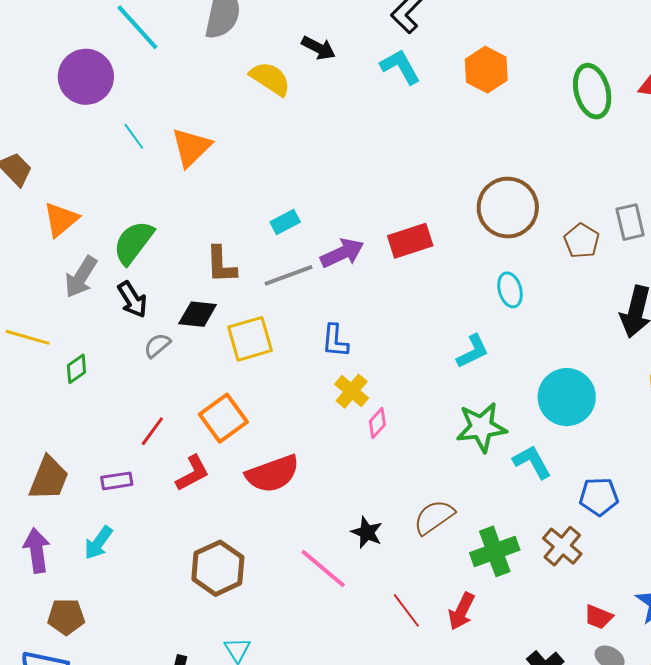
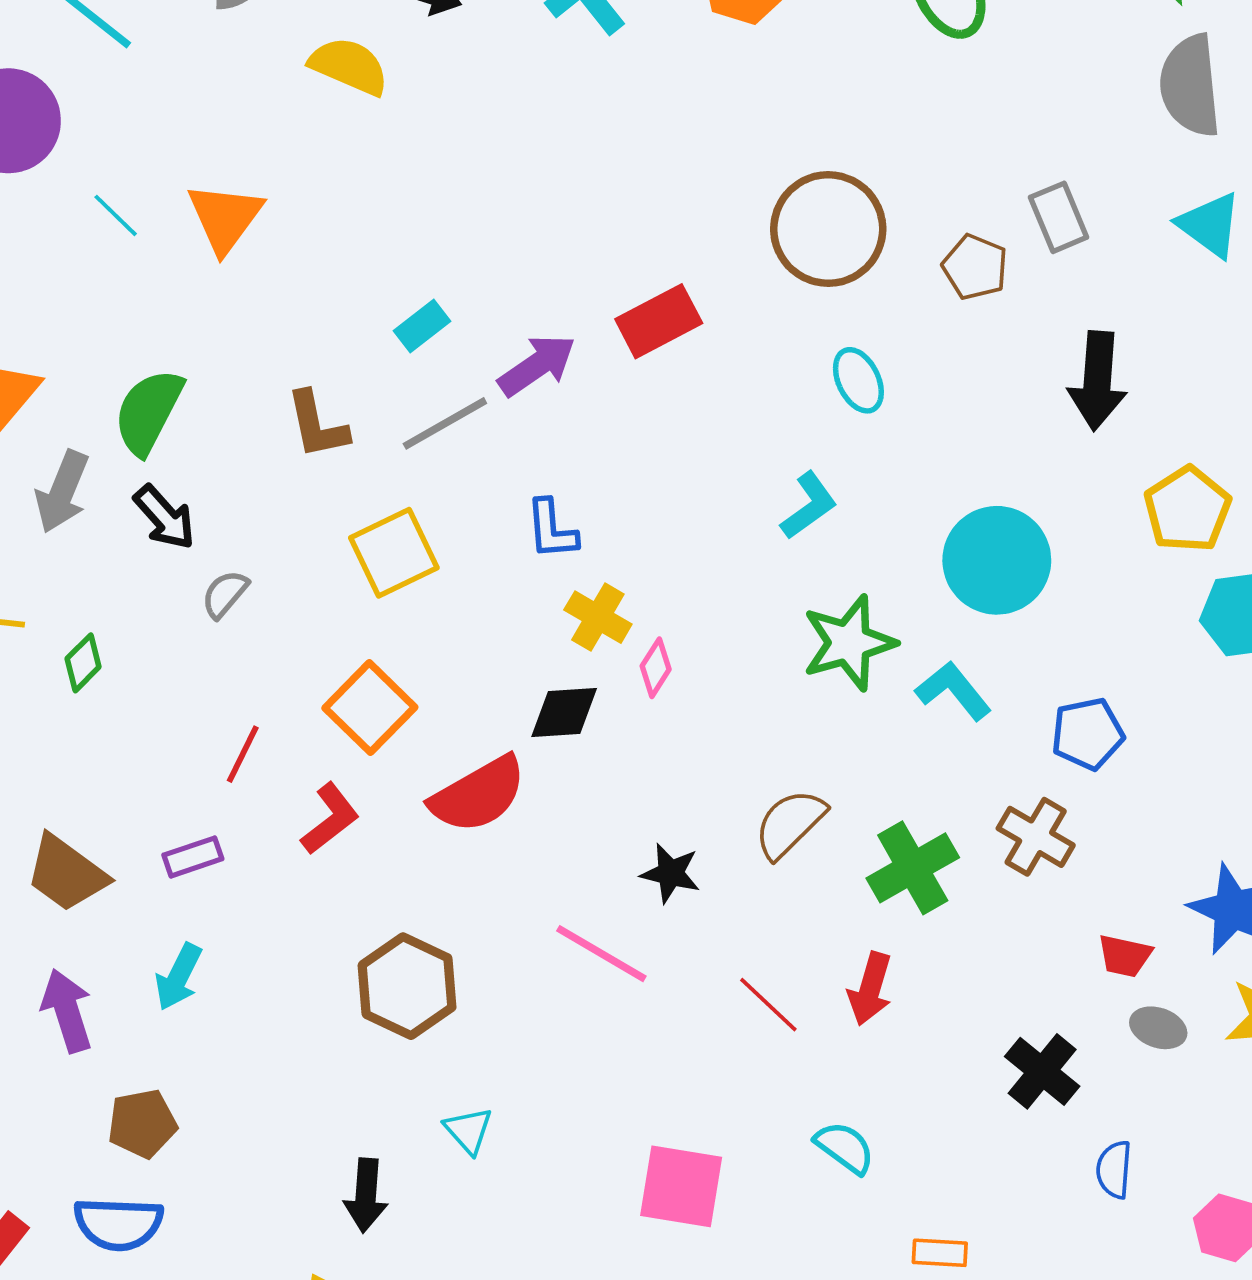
black diamond: (198, 314) -> (564, 713), moved
brown trapezoid: (49, 478) -> (66, 873), turned 114

